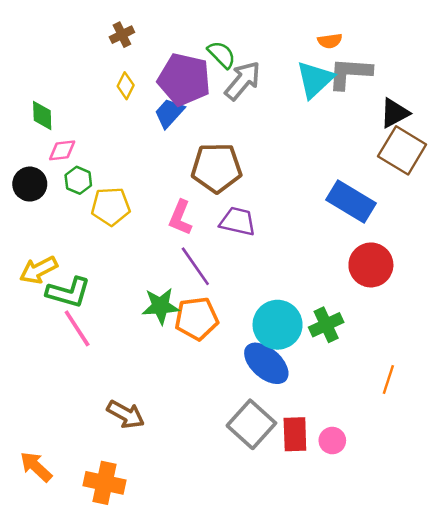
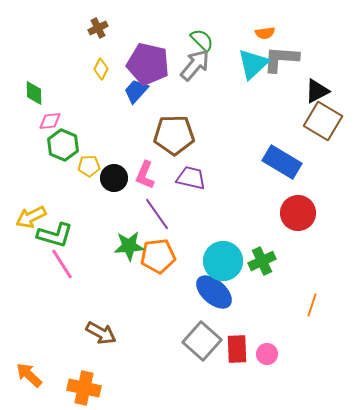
green semicircle: (222, 55) -> (202, 40), moved
green hexagon: (78, 180) -> (63, 145), size x1.4
black circle: (30, 184) -> (114, 178), moved
yellow pentagon: (111, 206) -> (89, 166), size x0.7

